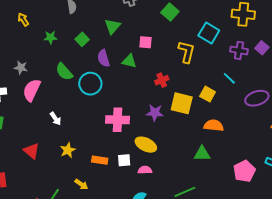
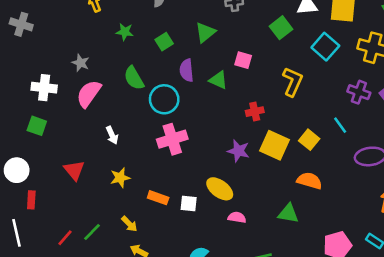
cyan square: (209, 33) -> (325, 47), moved
pink cross: (118, 120) -> (172, 139), moved, turned -30
pink semicircle: (145, 170) -> (237, 217), moved

